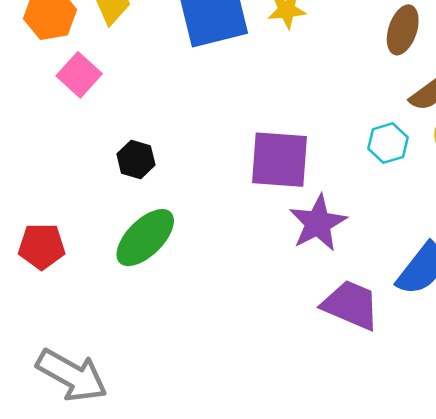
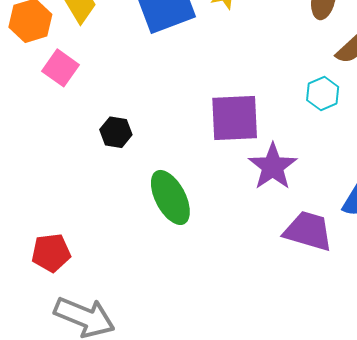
green ellipse: (145, 238) -> (170, 197), moved, turned -66
red pentagon: (42, 246) -> (51, 253), moved

